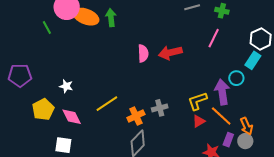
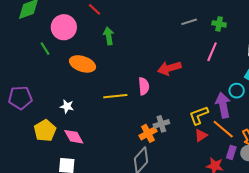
orange ellipse: (86, 17) -> (82, 64), moved
pink semicircle: (143, 53) -> (144, 86), moved
yellow line: (107, 104) -> (115, 96), moved, turned 30
orange cross: (136, 116) -> (148, 133), moved

